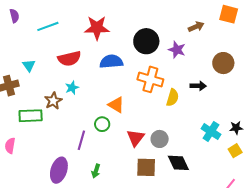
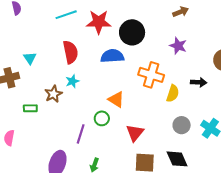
cyan line: (48, 26) -> (66, 15), moved
brown arrow: (196, 27) -> (181, 12), moved
black circle: (146, 41) -> (132, 32), moved
red semicircle: (69, 58) -> (70, 52), turned -90
green rectangle: (31, 116) -> (30, 108), size x0.6
gray circle: (160, 139) -> (182, 125), moved

